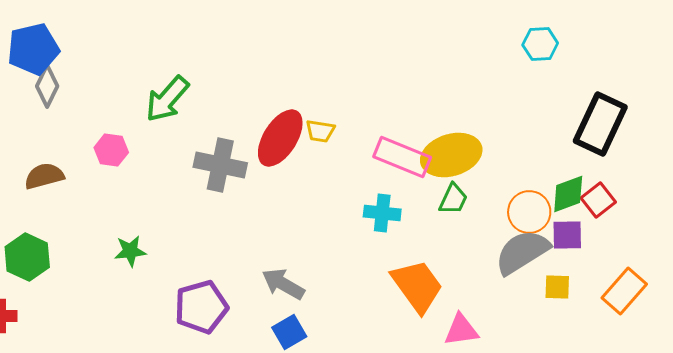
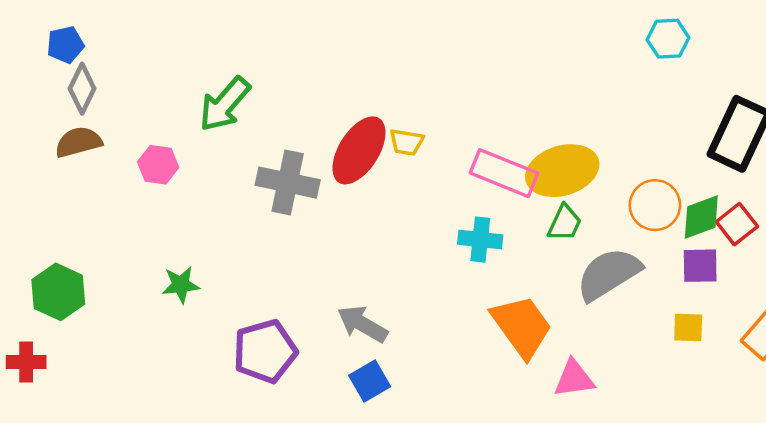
blue pentagon: (33, 49) -> (65, 45), size x0.6
brown semicircle: (44, 176) -> (78, 142), moved
orange circle: (529, 212) -> (655, 205), moved
gray semicircle: (522, 252) -> (609, 274), moved

